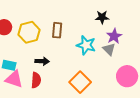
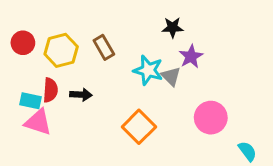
brown rectangle: (57, 30) -> (104, 47), turned -35
gray triangle: (109, 49) -> (171, 76), moved
red semicircle: (36, 80) -> (50, 90), moved

